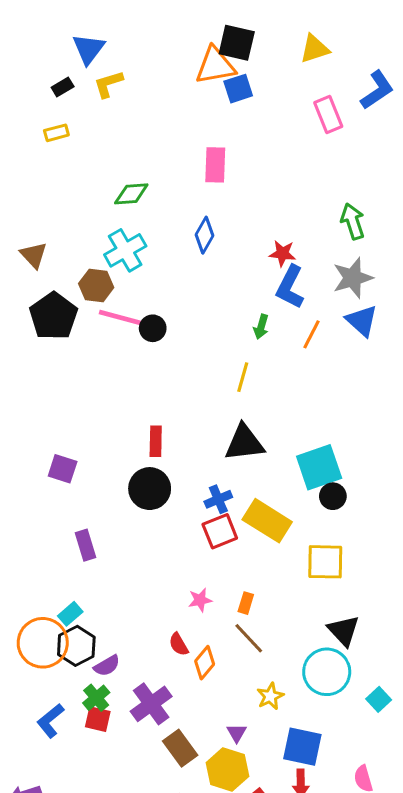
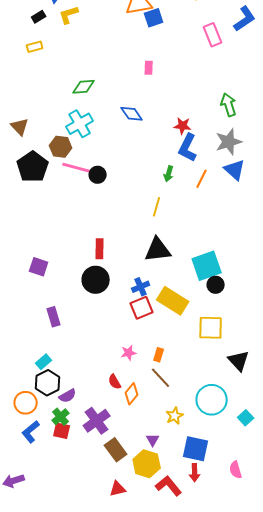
pink rectangle: (215, 165) -> (149, 68), moved, size x0.6
blue diamond: (205, 235) -> (132, 114), turned -65
black triangle: (344, 631) -> (239, 361), moved
orange circle: (43, 643) -> (26, 403), moved, size x0.7

